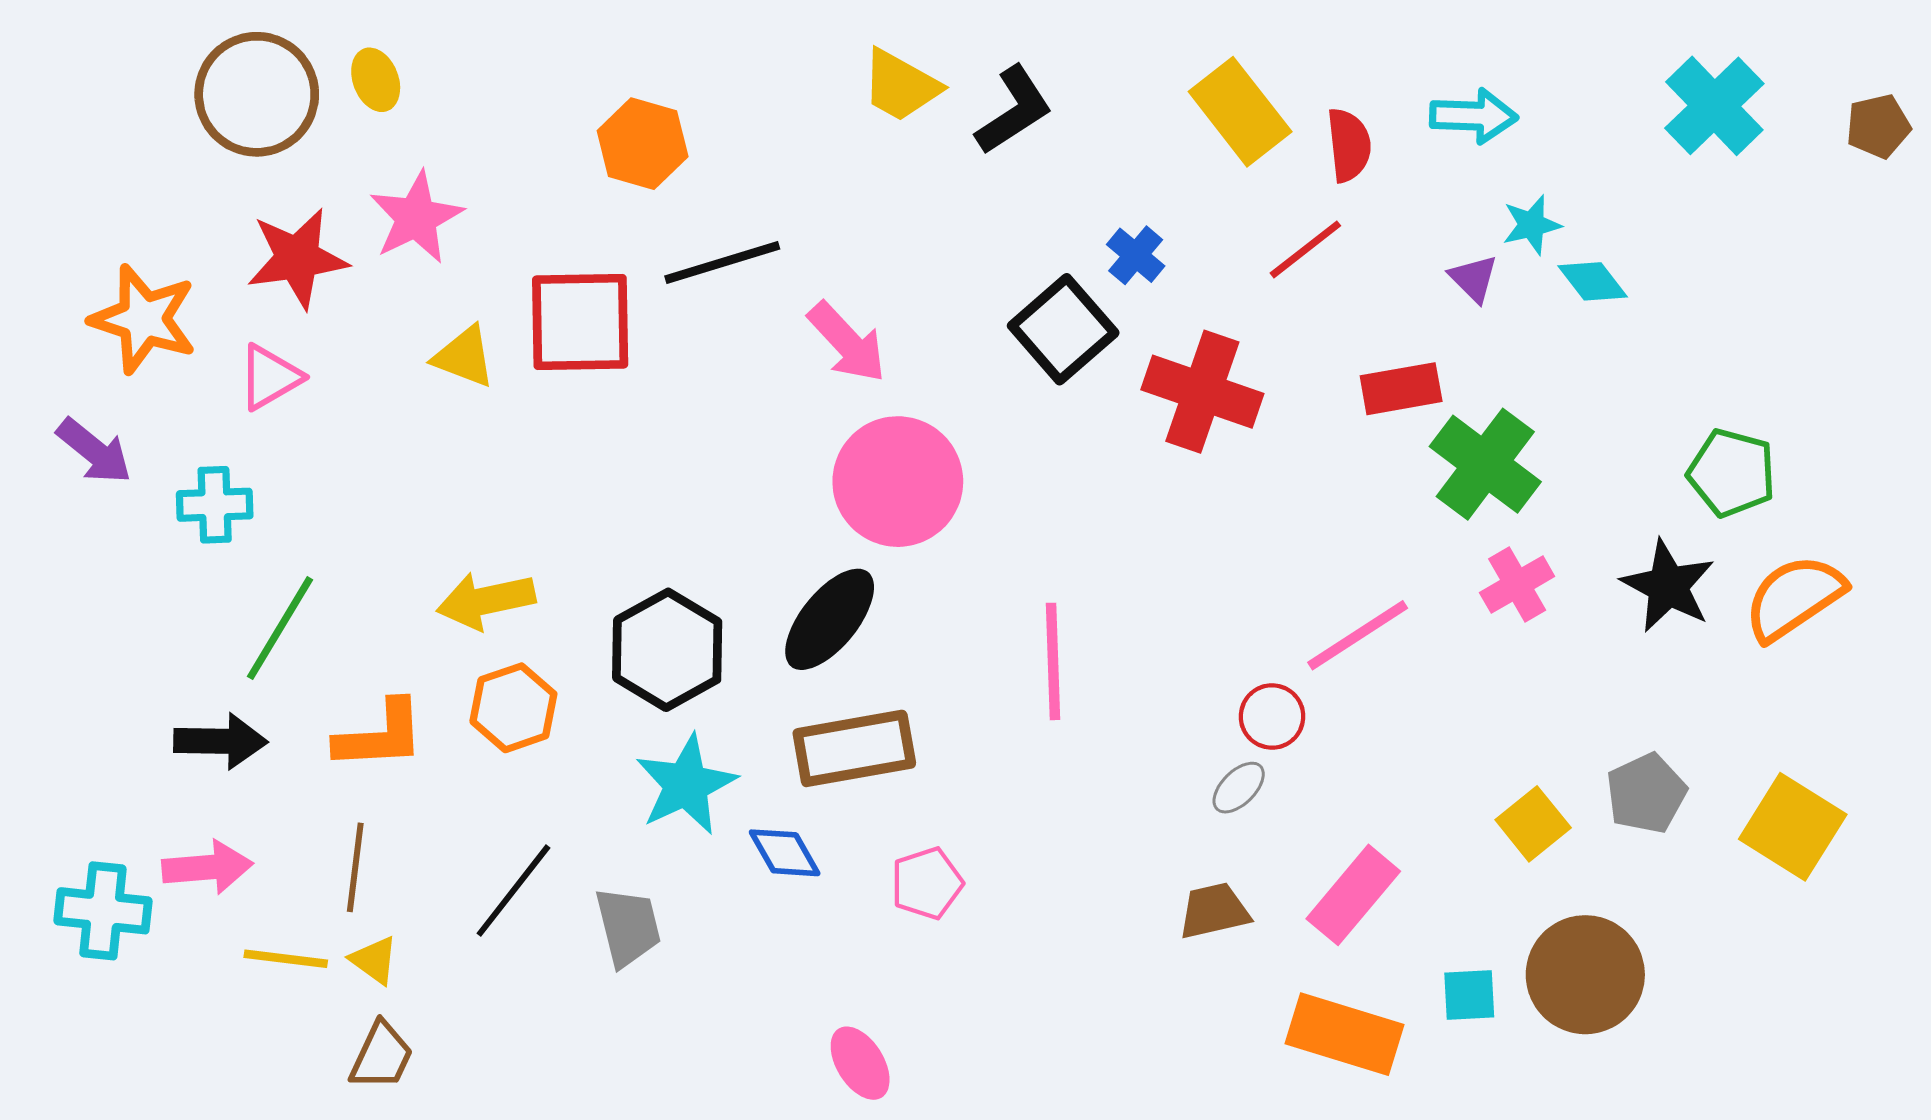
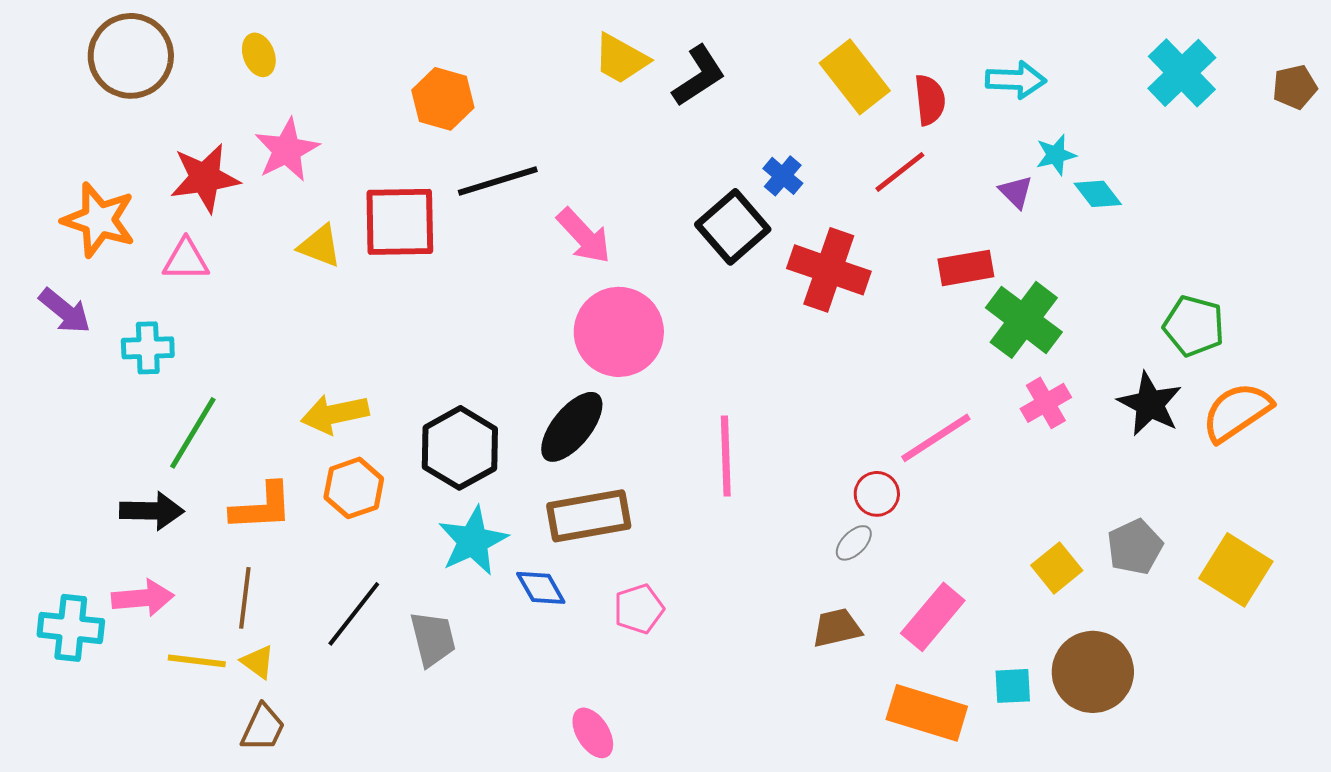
brown circle: (257, 94) -> (131, 56), moved
pink triangle: (270, 377) -> (186, 260), turned 30

